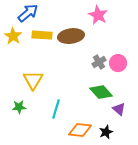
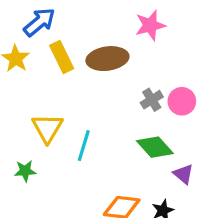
pink star: (98, 15) -> (150, 25), turned 30
yellow rectangle: (42, 35) -> (62, 57), turned 60
cyan line: (56, 109) -> (84, 146), moved

